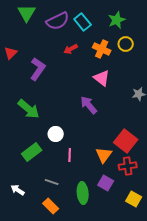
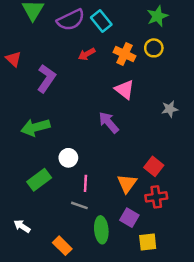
green star: (117, 20) -> (157, 16), moved
red triangle: (11, 53) -> (13, 59), turned -32
green arrow: (29, 109) -> (35, 127), turned 125
red square: (126, 141) -> (154, 166), size x0.7
gray line: (52, 182) -> (79, 205), moved
yellow square: (134, 199) -> (148, 242), moved, turned -35

